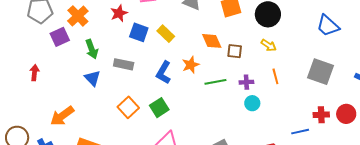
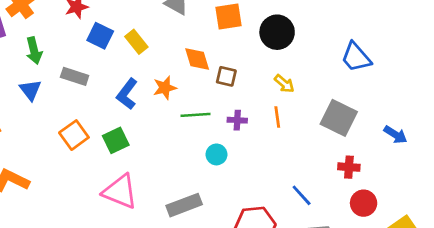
yellow arrow: (269, 45) -> (284, 84), moved
cyan circle: (252, 103) -> (216, 154), moved
red circle: (346, 114) -> (364, 203), moved
red cross: (321, 115) -> (349, 167), moved
blue line: (300, 132) -> (302, 195), turned 54

